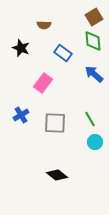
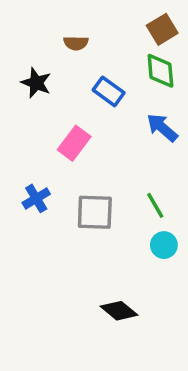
black diamond: (57, 175) -> (119, 311), moved

